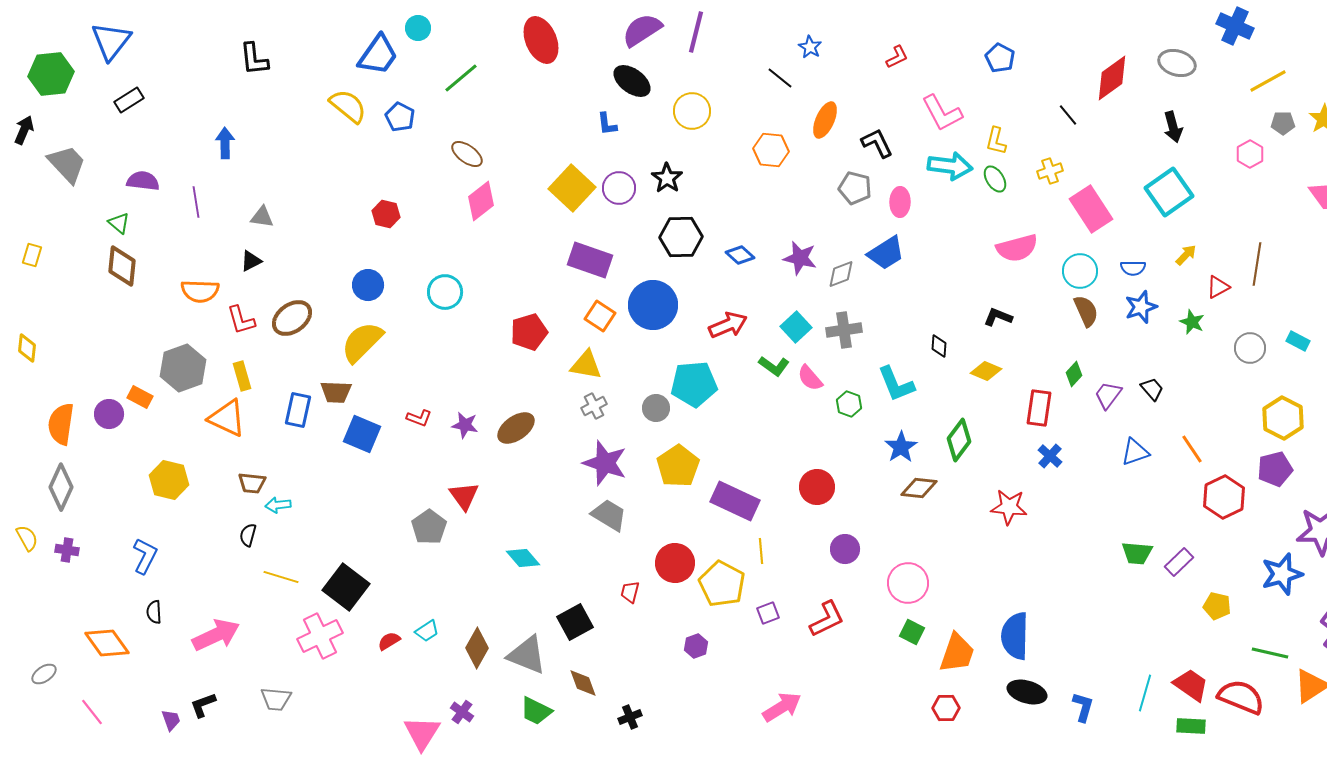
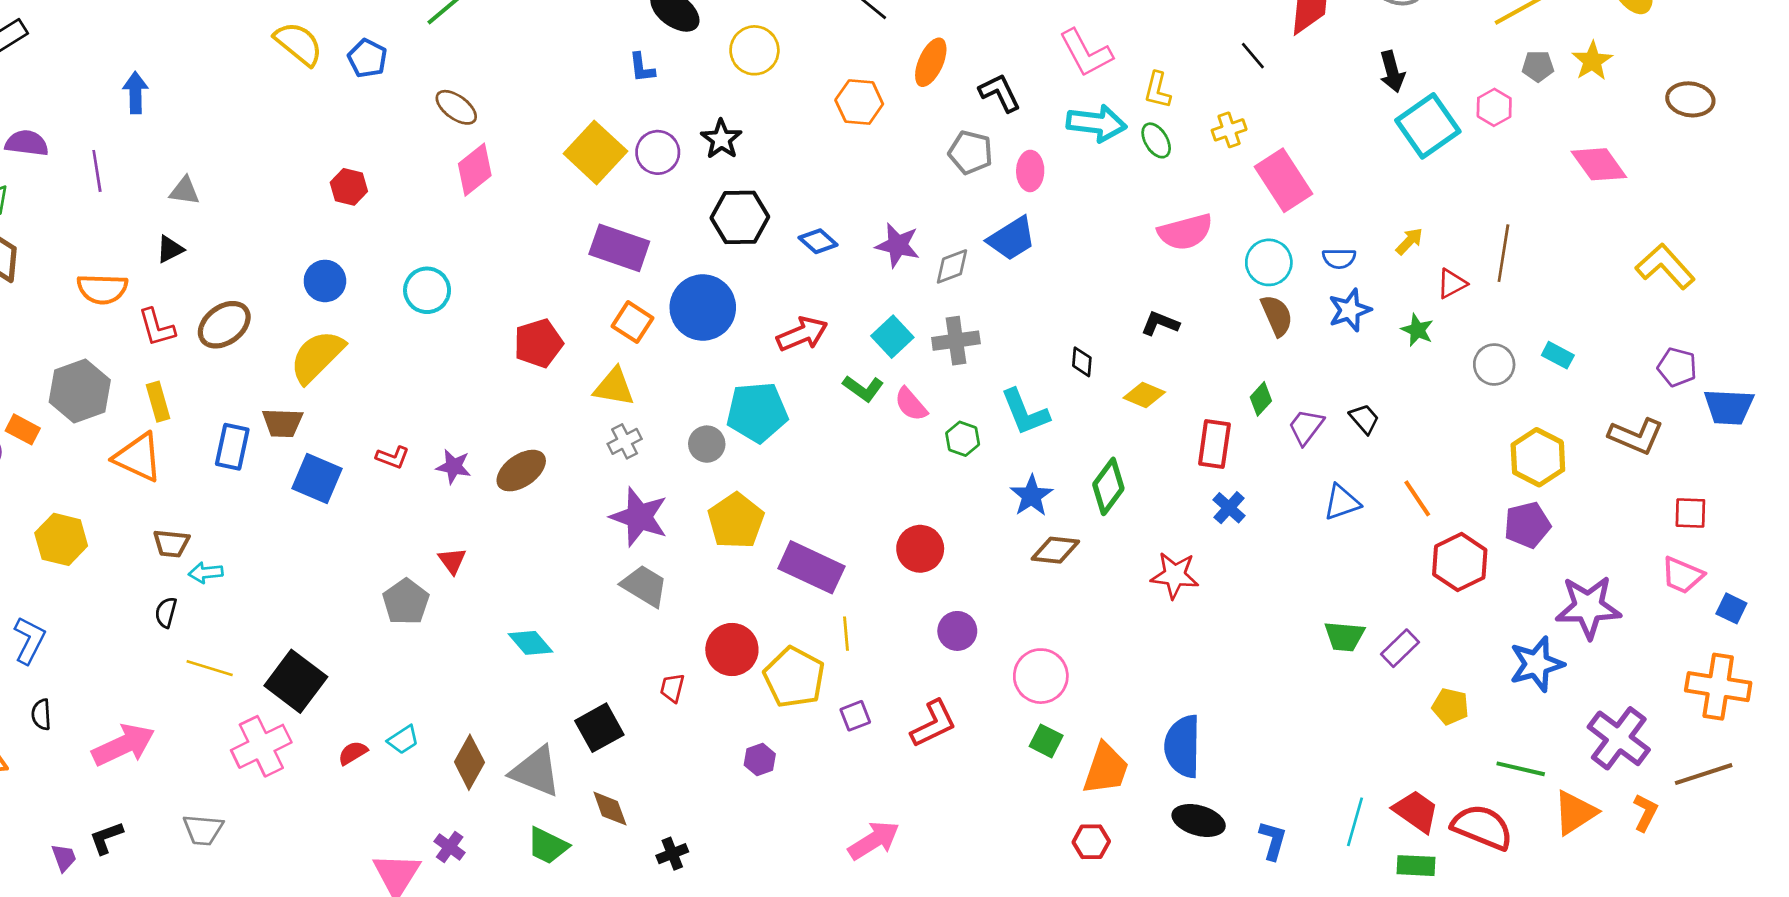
cyan square: (1169, 192) -> (1428, 126), moved
red triangle: (464, 496) -> (452, 561), size x0.7

